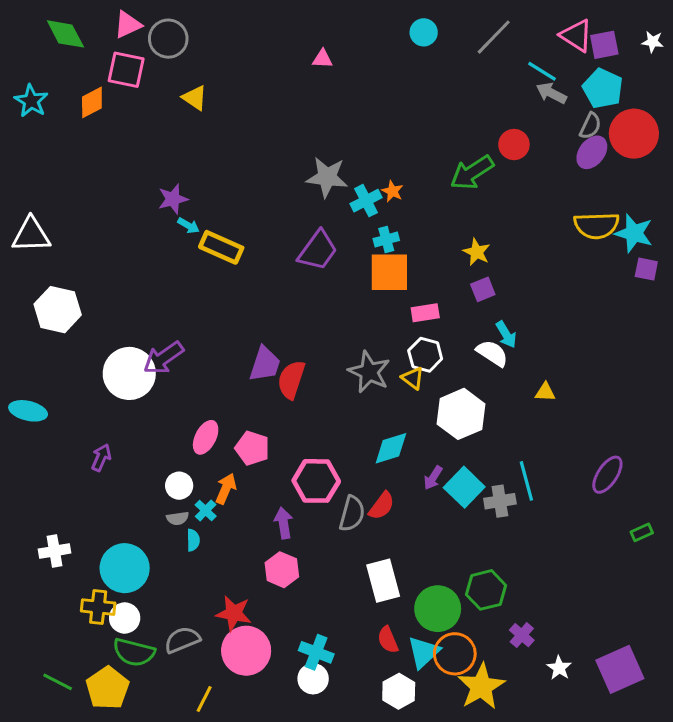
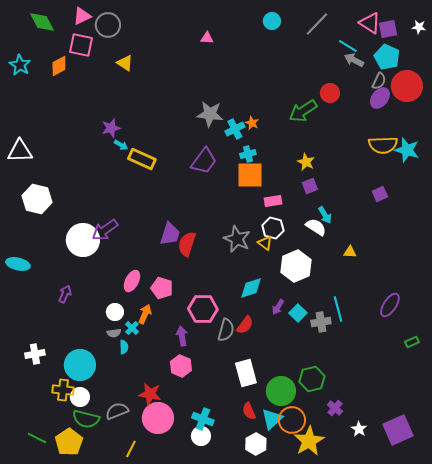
purple square: (646, 269) -> (380, 194), moved, turned -35
cyan square: (464, 487) -> (298, 313), size x0.7

